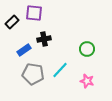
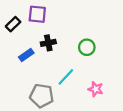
green circle: (87, 49) -> (87, 47), moved
gray pentagon: (33, 74) -> (42, 96), moved

